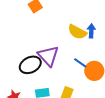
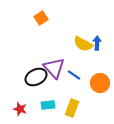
blue line: (80, 63) -> (74, 75), moved

